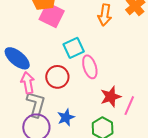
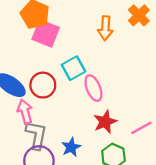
red circle: (57, 77) -> (43, 85), moved
red star: (111, 97) -> (105, 122), moved
pink line: (129, 106) -> (141, 128), turned 42

